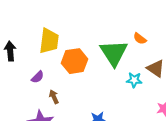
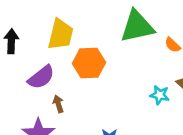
green triangle: (114, 53) -> (137, 26), moved, turned 44
purple semicircle: (38, 77) -> (41, 77), size x1.6

